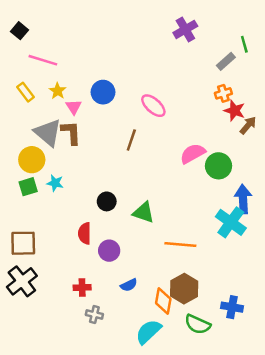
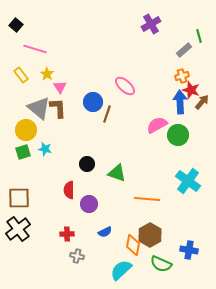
blue circle: (103, 92) -> (93, 102), moved
blue arrow: (243, 199) -> (180, 102), moved

